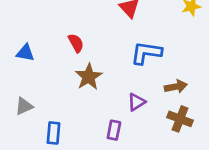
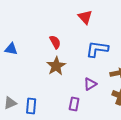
red semicircle: (76, 43) -> (55, 42), moved
gray triangle: (24, 106) -> (10, 103), moved

